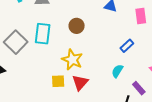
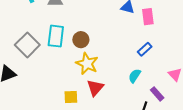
pink rectangle: (141, 16) -> (148, 17), moved
brown circle: (77, 26) -> (81, 40), moved
yellow square: (58, 81) -> (71, 97), moved

